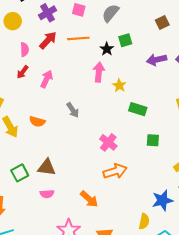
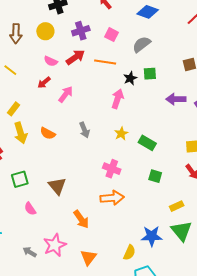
pink semicircle: (24, 50) -> (51, 61), turned 104
yellow star: (119, 85) -> (121, 134), moved
pink cross: (108, 142) -> (112, 169), turned -30
brown triangle: (47, 167) -> (57, 186), moved, turned 30
pink semicircle: (47, 194) -> (30, 209), moved, turned 48

